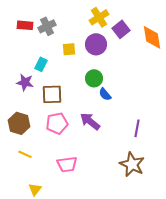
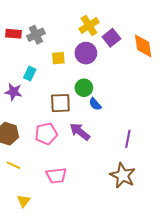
brown square: (52, 94) -> (60, 103), moved

